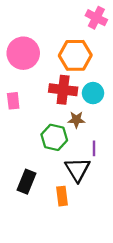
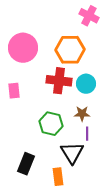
brown star: (76, 120) -> (82, 114), moved

